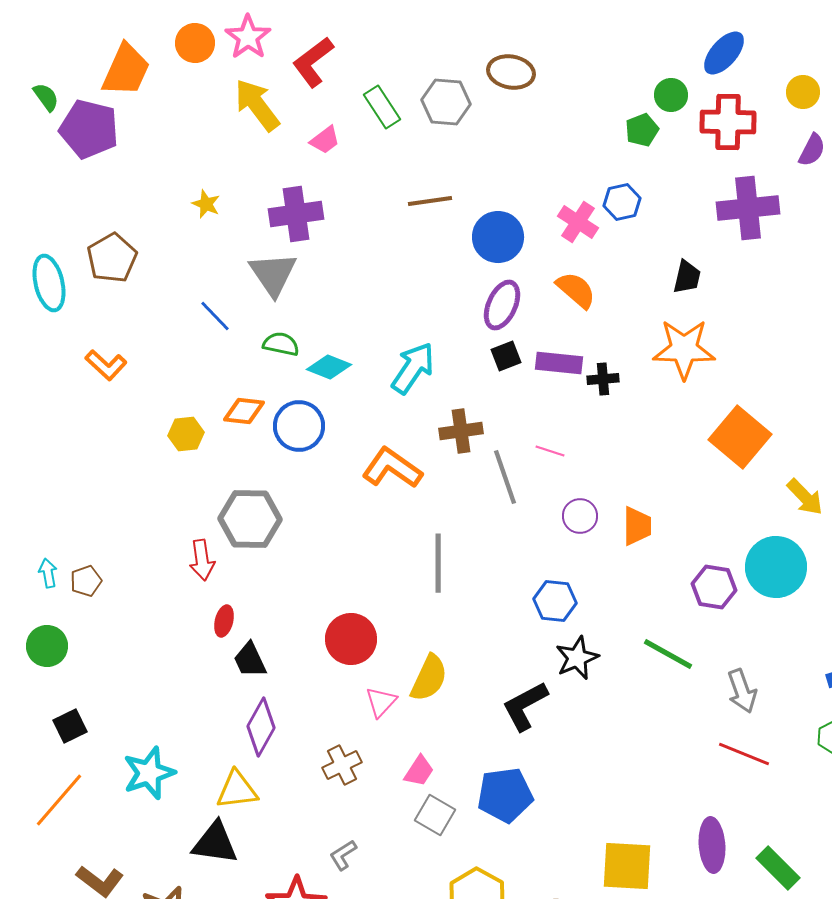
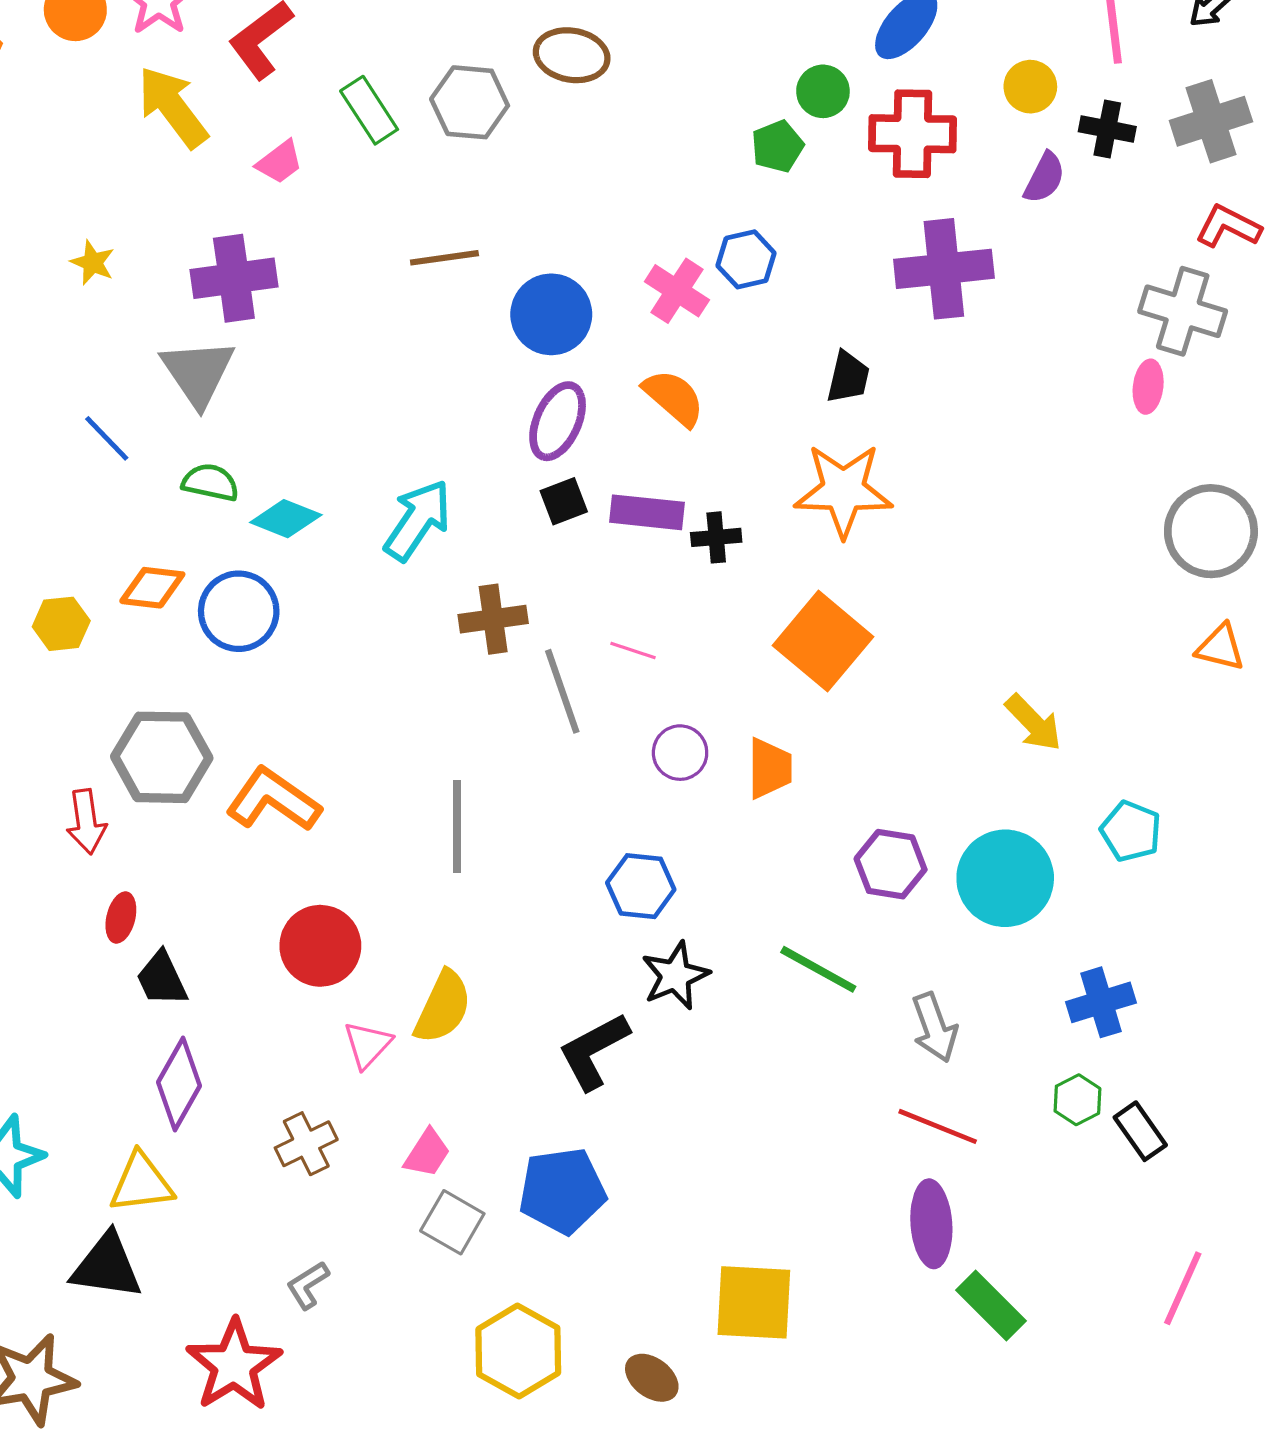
orange square: (740, 437) -> (823, 641), moved
orange L-shape: (392, 468) -> (273, 800), moved
cyan circle: (776, 567) -> (1005, 878), moved
purple ellipse: (712, 845) -> (931, 1224), moved

